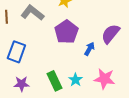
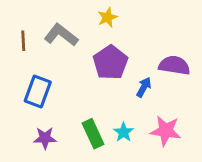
purple semicircle: (110, 34) -> (174, 65), turned 60

